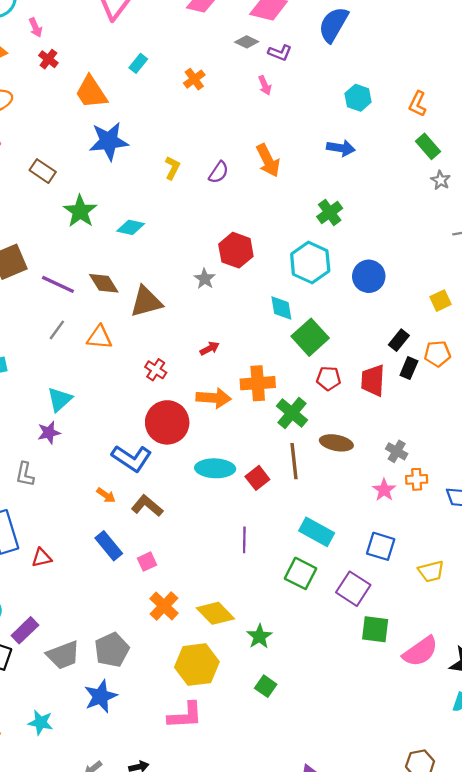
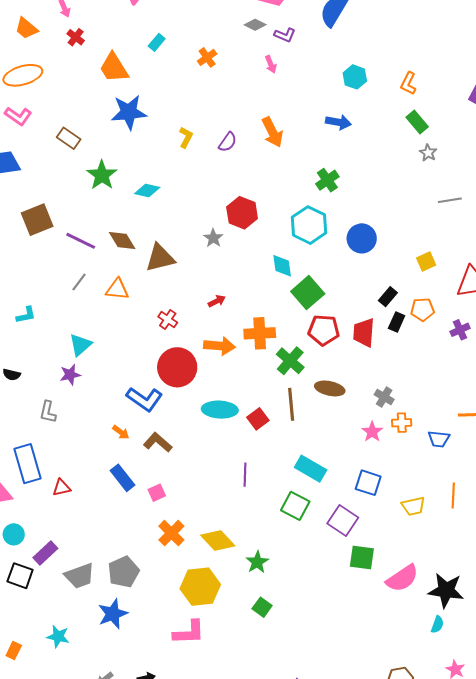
red pentagon: (329, 378) -> (324, 330), size x1.4

